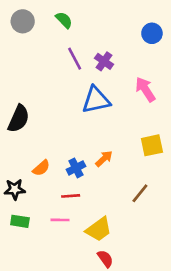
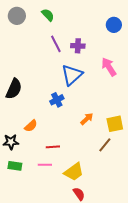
purple cross: (104, 61) -> (78, 46), turned -32
blue triangle: (96, 100) -> (72, 75), turned -30
yellow square: (152, 145) -> (115, 124), moved
orange arrow: (104, 159) -> (87, 119), moved
blue cross: (76, 168) -> (57, 100), moved

